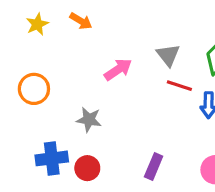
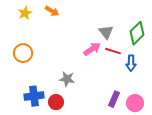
pink arrow: (118, 70) -> (92, 49), moved
gray star: (89, 120) -> (67, 79), moved
purple rectangle: (154, 166) -> (114, 99), moved

